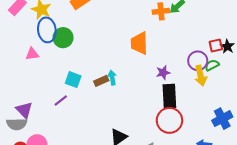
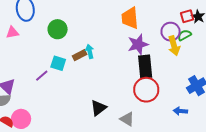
green circle: (63, 38) -> (58, 29), moved
orange trapezoid: (139, 43) -> (130, 18), moved
purple star: (163, 73) -> (138, 44), size x1.5
cyan square: (73, 80) -> (58, 63), moved

